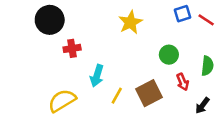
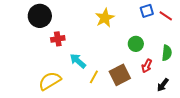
cyan arrow: (97, 76) -> (78, 61), turned 114
red arrow: (183, 82) -> (147, 66), turned 48

